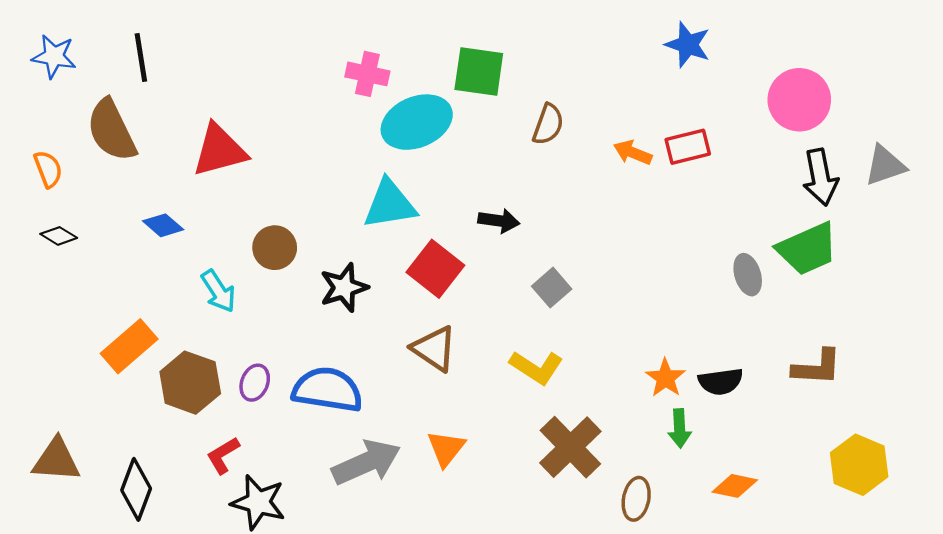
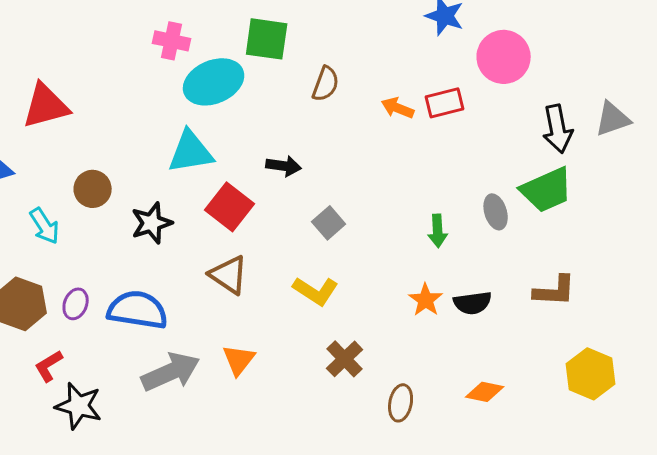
pink circle: (799, 100) -> (504, 57), moved
green arrow: (680, 428) -> (438, 231), moved
brown cross: (570, 447) -> (345, 359), size x0.7

